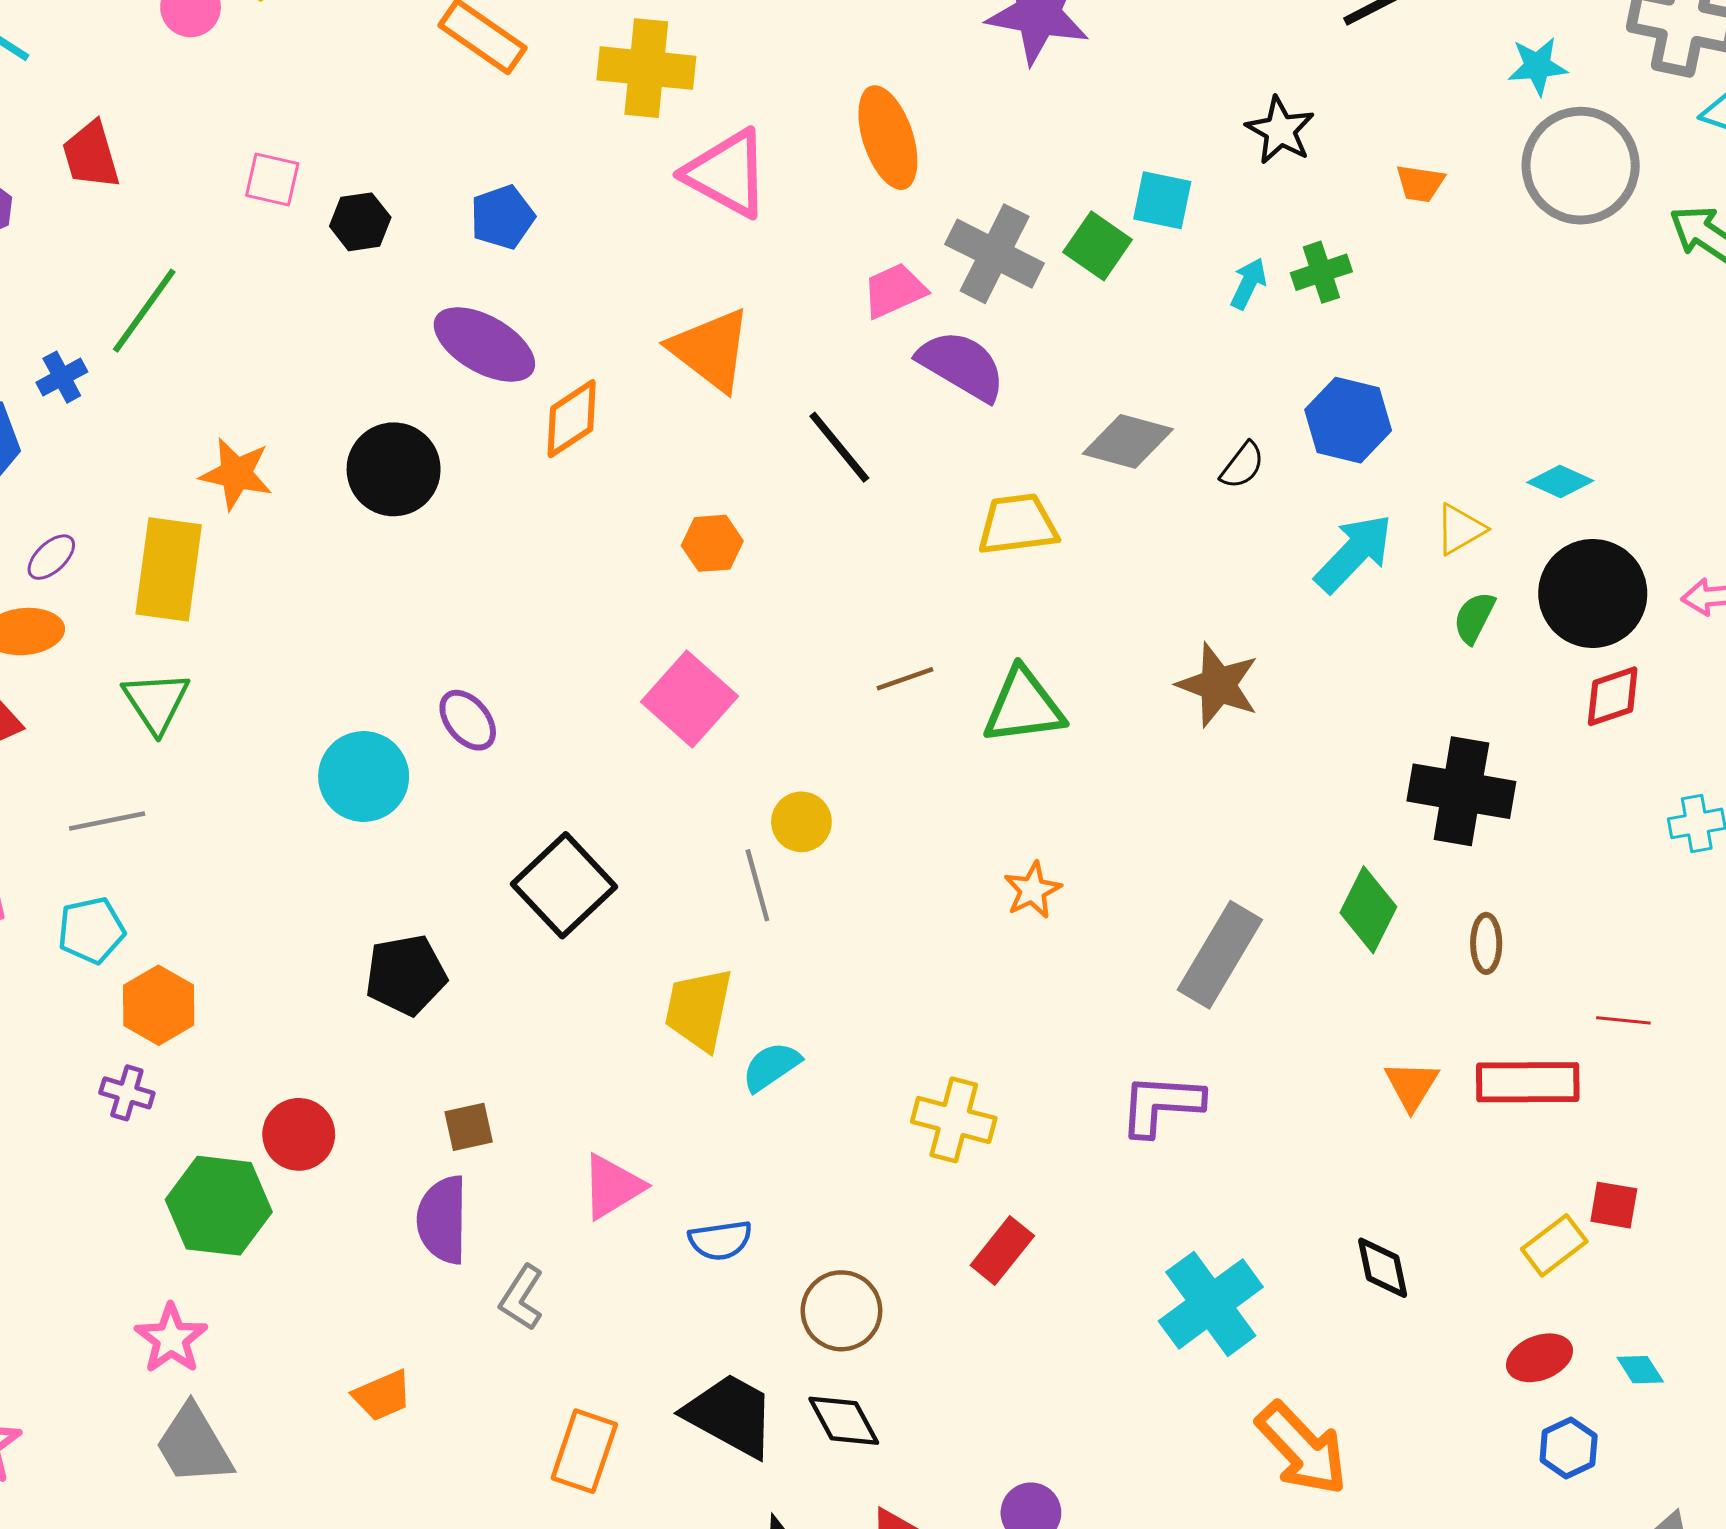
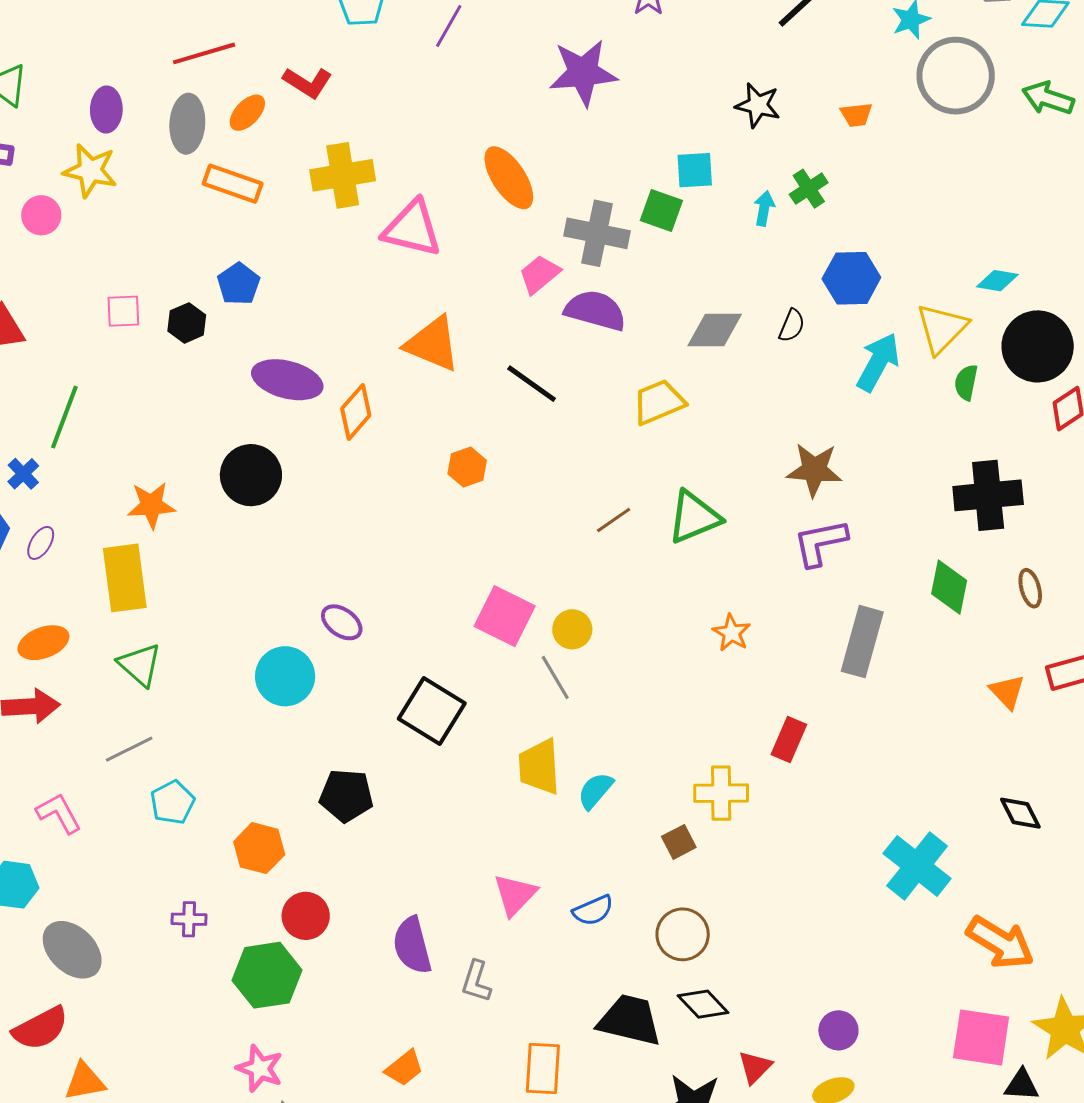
blue pentagon: (502, 217) -> (239, 284), moved
yellow triangle: (1460, 529) -> (942, 328), size x1.5
purple ellipse: (51, 557) -> (41, 543), moved
pink square: (689, 699) -> (505, 616), moved
cyan pentagon: (91, 930) -> (172, 802), moved
black pentagon: (406, 975) -> (346, 796), turned 30
orange hexagon: (159, 1005) -> (259, 848), moved
purple L-shape: (1161, 1105) -> (820, 543), moved
brown square: (469, 1127) -> (679, 842), moved
red rectangle: (1002, 1251) -> (789, 740), moved

